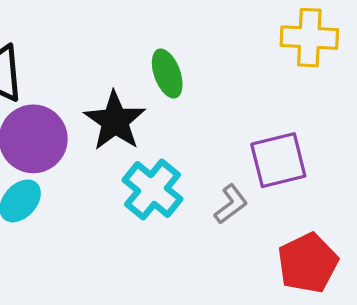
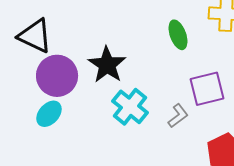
green ellipse: (167, 74) -> (178, 35), moved

